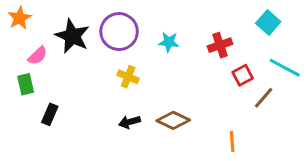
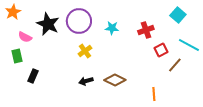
pink semicircle: (38, 56) -> (25, 37), turned 72
yellow cross: (128, 77) -> (85, 51), turned 32

